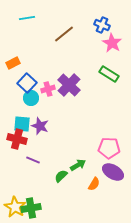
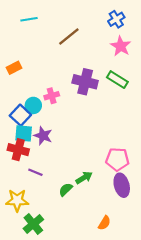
blue cross: (102, 25) -> (116, 19), moved, turned 35
blue square: (27, 83) -> (20, 115), moved
purple cross: (69, 85) -> (85, 82), moved, turned -30
purple ellipse: (113, 172) -> (122, 185), turned 45
orange semicircle: (94, 184) -> (104, 223), moved
yellow star: (15, 207) -> (17, 200), moved, turned -30
green cross: (31, 208) -> (33, 224), turned -30

